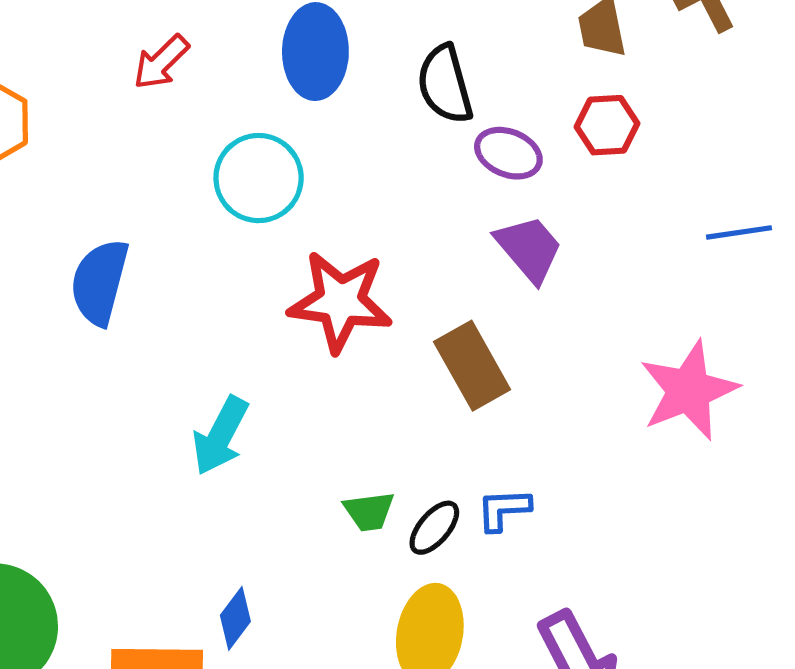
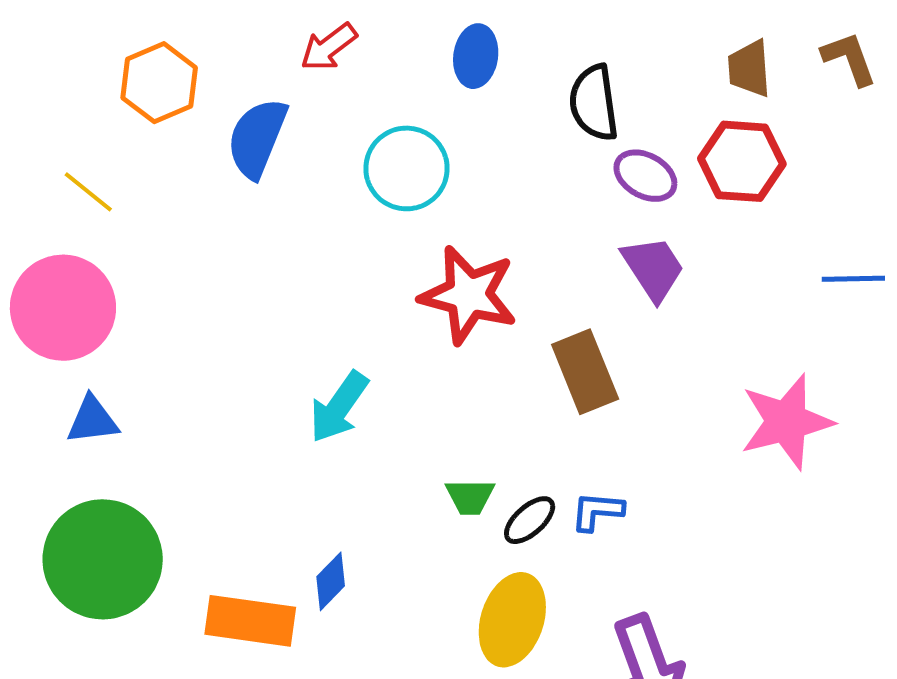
blue ellipse: (315, 52) -> (476, 56), size x0.7
red hexagon: (607, 125) -> (742, 161), size x1.4
blue semicircle: (100, 282) -> (257, 138), moved

